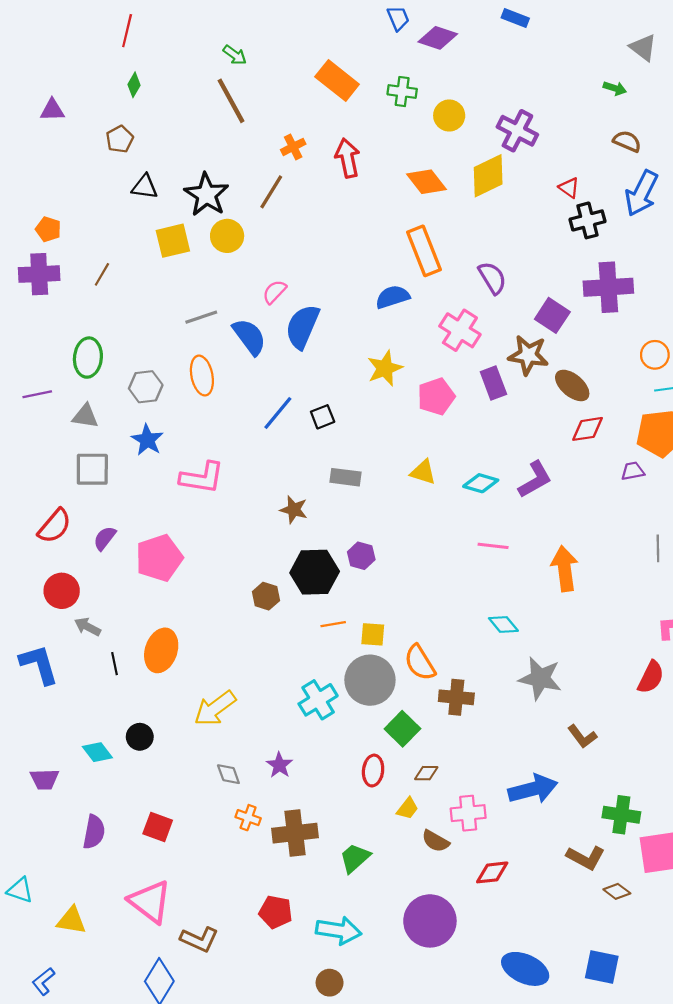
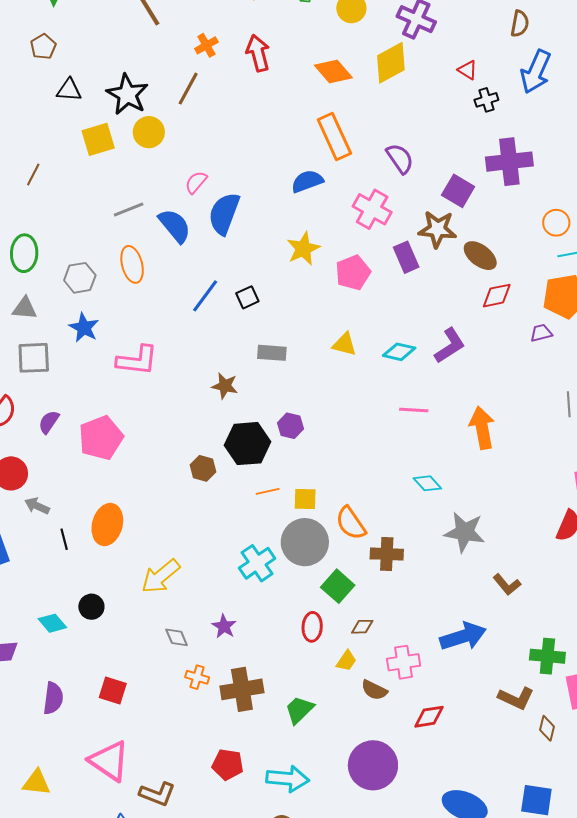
brown semicircle: (627, 141) -> (520, 24), turned 80
black cross: (588, 220) -> (486, 100), size x0.7
brown diamond: (617, 891) -> (547, 728), turned 70

